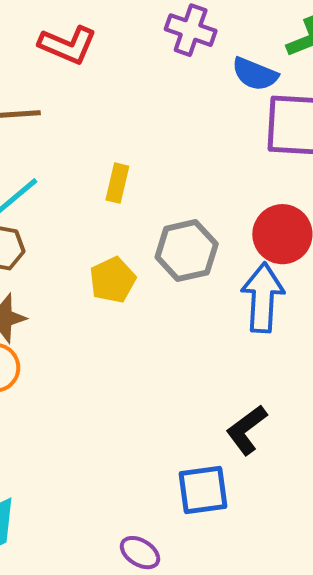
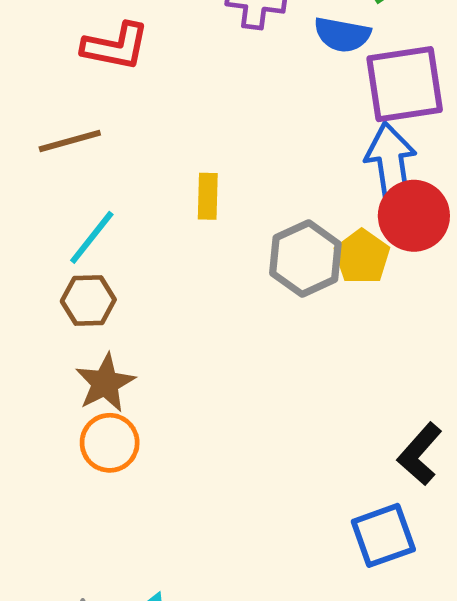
yellow pentagon: (113, 280) -> (362, 257), moved
blue arrow: (263, 298) -> (391, 164), moved

